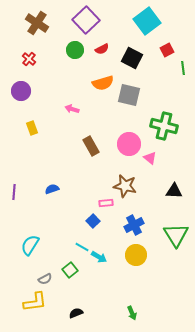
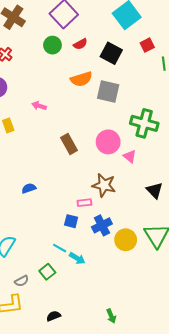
pink arrow: (72, 109) -> (39, 106), moved
black triangle: (174, 191) -> (154, 190), turned 42
blue square: (93, 221) -> (71, 221), turned -32
blue cross: (134, 225) -> (102, 225), moved
yellow circle: (136, 255) -> (126, 240), moved

